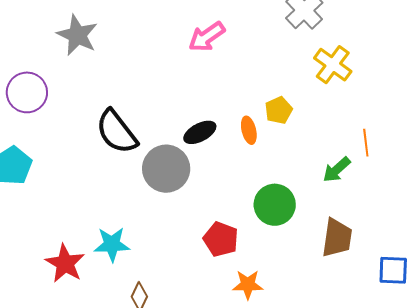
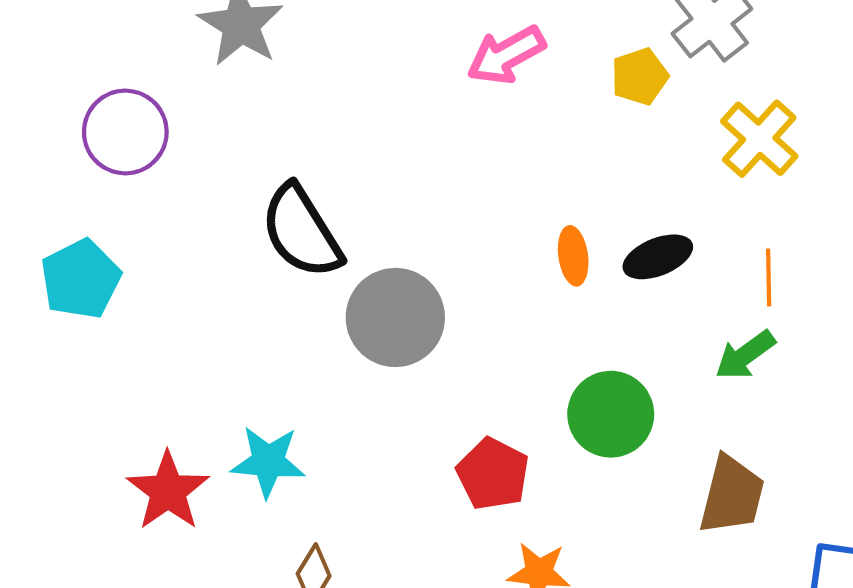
yellow pentagon: (279, 110) -> (640, 76), moved
black ellipse: (200, 132) -> (658, 257), moved
orange line: (366, 143) -> (769, 277), moved

